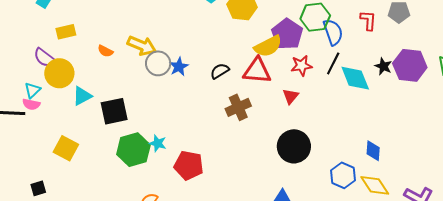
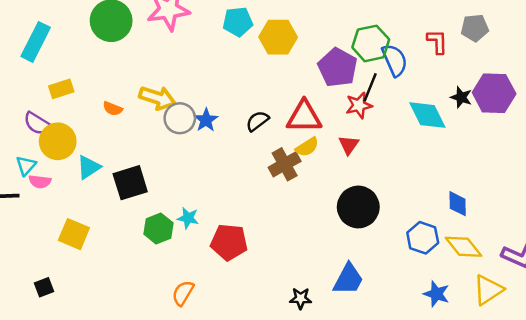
yellow semicircle: (268, 46) -> (307, 147), moved, size x0.7
black line: (333, 63) -> (370, 87), moved
pink semicircle: (31, 104) -> (40, 182), moved
green hexagon: (133, 150) -> (158, 229), size x0.7

